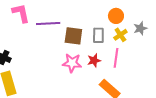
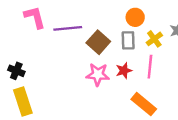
orange circle: (116, 16) -> (135, 17), moved
brown square: (73, 36) -> (98, 42), turned 36

